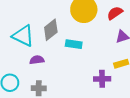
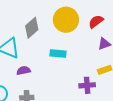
gray diamond: (51, 30) -> (32, 28), moved

